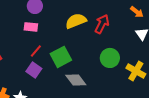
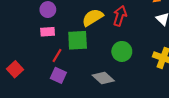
green square: (61, 57) -> (78, 40), moved, turned 35
green circle: (110, 58) -> (122, 51), moved

